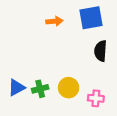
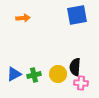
orange arrow: (54, 21) -> (23, 18), moved
black semicircle: (101, 51) -> (75, 67), moved

